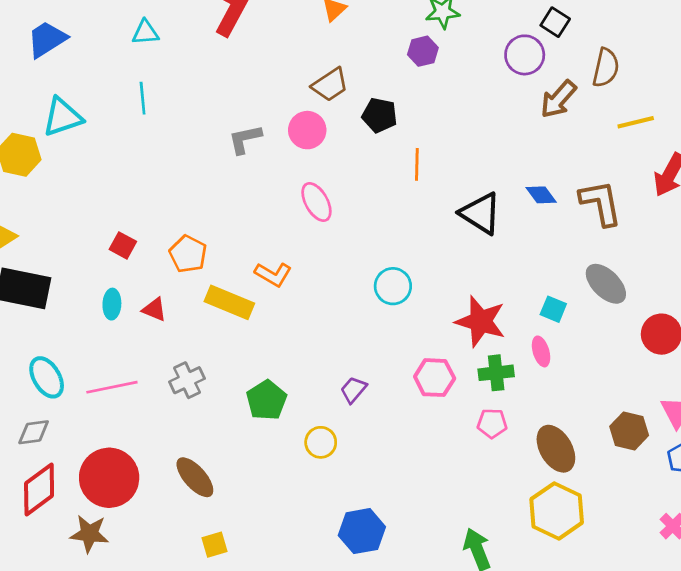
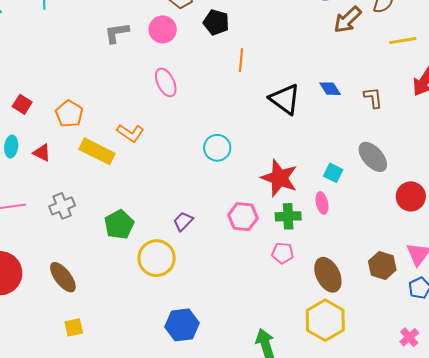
brown L-shape: (601, 203) -> (373, 98), size x0.6
yellow circle: (321, 442) -> (157, 258), size x1.6

